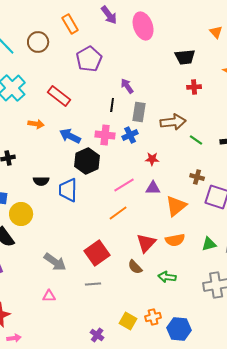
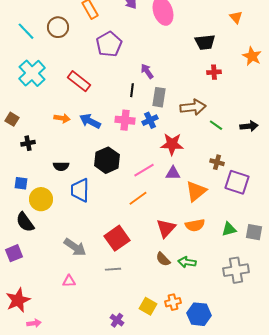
orange arrow: (36, 124) -> (62, 118), moved
red star: (152, 159) -> (172, 144), size x1.6
black hexagon: (87, 161) -> (107, 160), moved
blue trapezoid: (68, 190) -> (80, 190), moved
brown semicircle: (135, 267) -> (163, 259), moved

